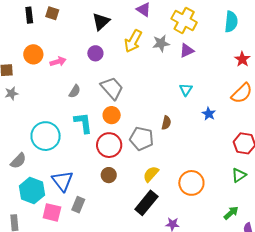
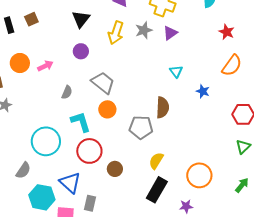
brown square: (52, 13) -> (31, 19), turned -32
brown semicircle: (166, 123) -> (163, 107), size x1.5
red circle: (109, 145) -> (89, 151), moved
orange circle: (191, 183) -> (199, 175), moved

